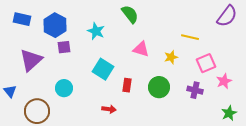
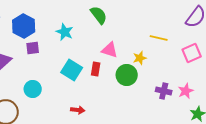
pink square: (206, 63) -> (192, 53), moved
pink star: (224, 81) -> (186, 91), moved
red rectangle: (127, 85) -> (96, 69), moved
green circle: (159, 87) -> (127, 75), moved

